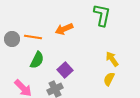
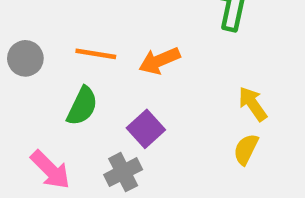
orange arrow: (64, 29) -> (160, 61), moved
orange line: (33, 37) -> (96, 54), moved

